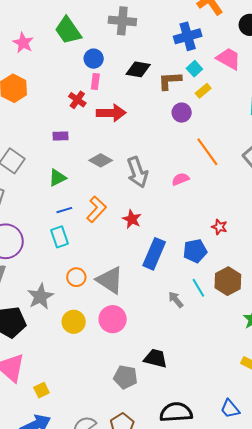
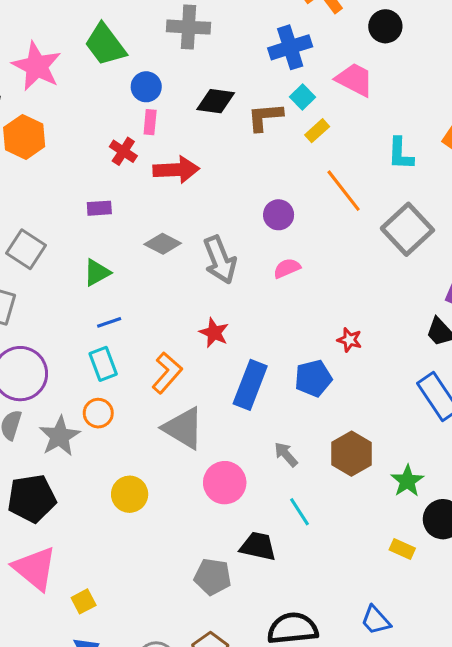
pink star: (23, 43) -> (37, 66), size x1.5
purple circle: (182, 113) -> (279, 215), moved
orange line: (207, 152) -> (344, 191), moved
orange L-shape: (96, 209) -> (167, 373), moved
orange circle: (76, 277) -> (98, 413), moved
brown hexagon: (228, 281) -> (351, 454), moved
cyan line: (198, 288) -> (300, 512), moved
gray star: (40, 297) -> (60, 436), moved
pink circle: (113, 319) -> (225, 483), moved

